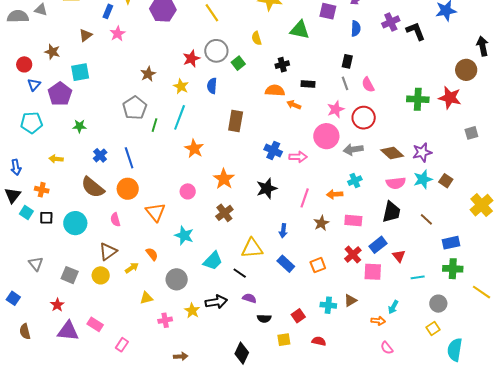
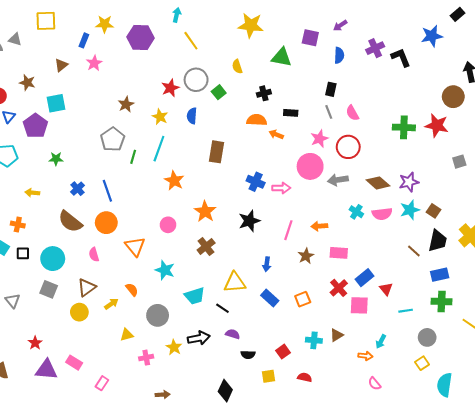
cyan cross: (355, 181) -> (356, 212), moved, turned -32
black trapezoid: (391, 212) -> (438, 241), moved
cyan trapezoid: (213, 261) -> (195, 296), turned 30
gray square: (70, 275) -> (49, 289), moved

